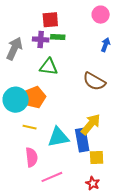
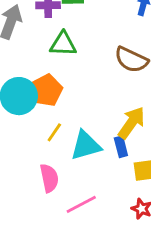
yellow line: (30, 127) -> (54, 132), moved, turned -64
blue rectangle: (82, 140) -> (121, 147), size x0.6

